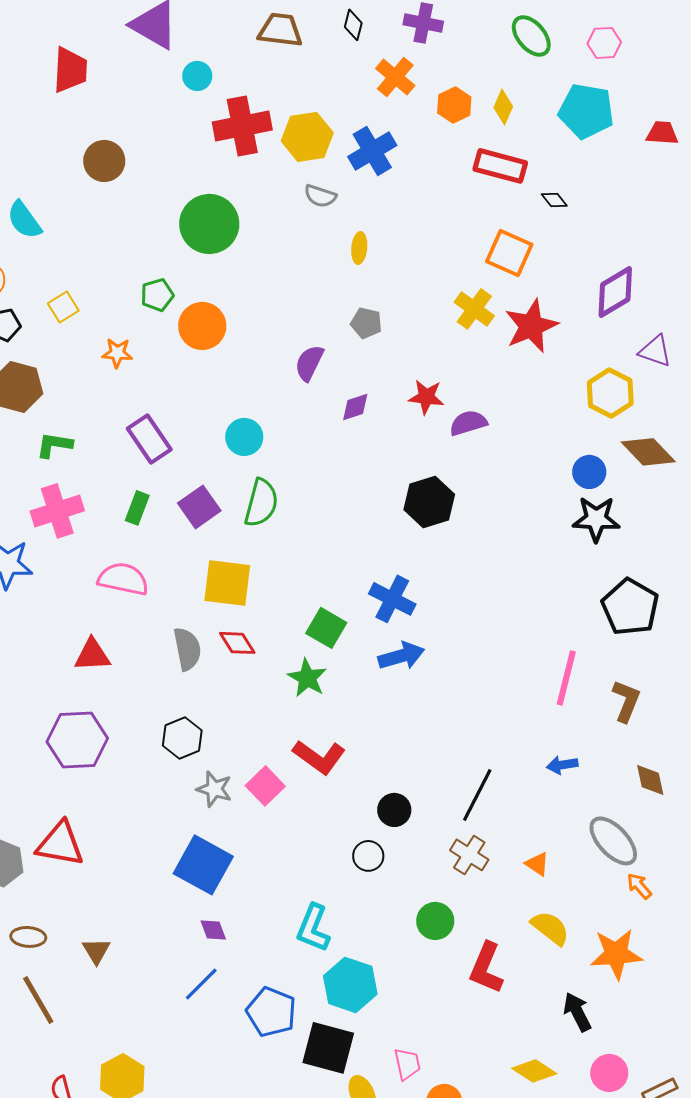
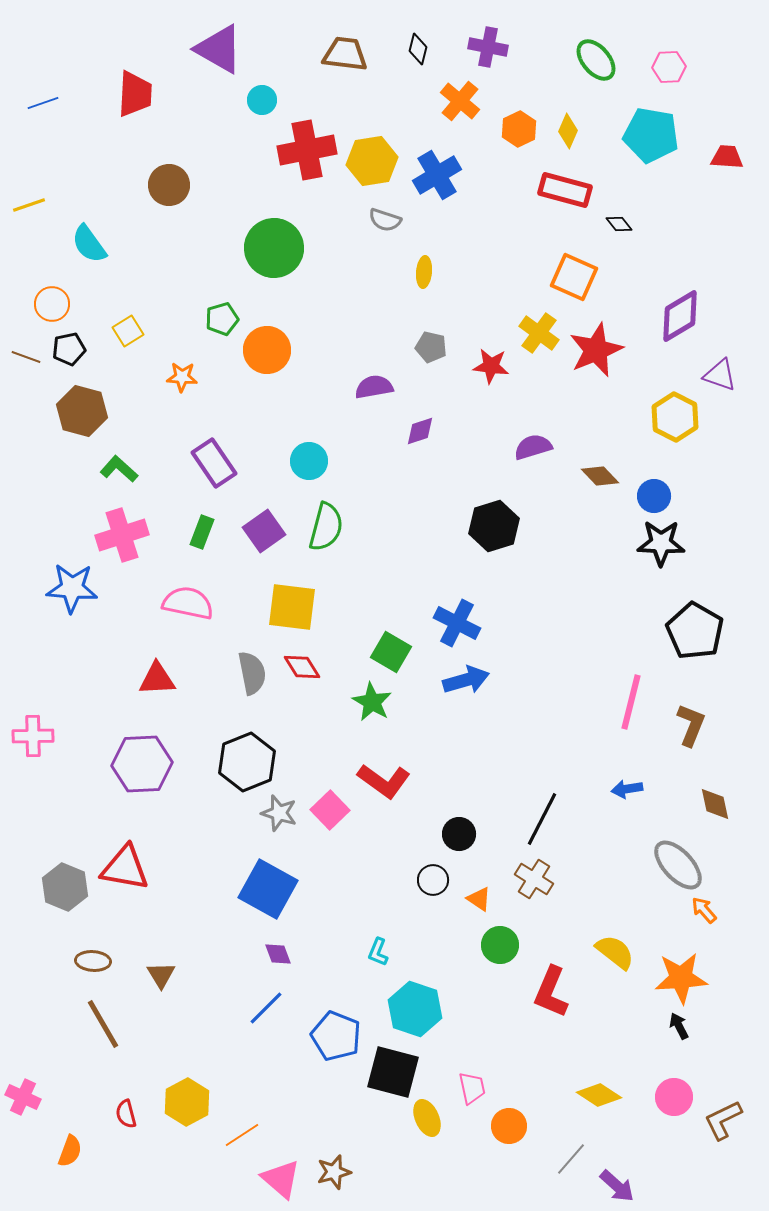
purple semicircle: (309, 363) -> (374, 387), turned 54
red star: (426, 397) -> (491, 366), moved
green L-shape: (54, 445) -> (119, 469), turned 33
brown diamond: (648, 452) -> (600, 476), moved, size x0.7
black hexagon: (182, 738) -> (247, 762), size x1.4
orange triangle: (537, 864) -> (479, 899), moved
cyan L-shape: (313, 928) -> (378, 952), size x0.6
black arrow: (577, 1012) -> (679, 1026), moved, size x0.7

